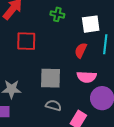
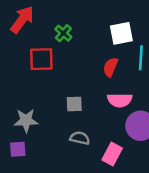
green cross: (57, 14) -> (63, 33), moved, turned 32
gray square: (50, 78) -> (74, 104), size x0.6

